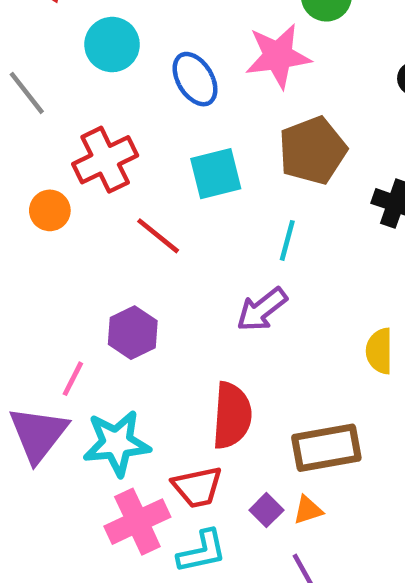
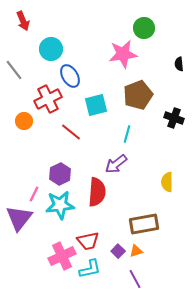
blue ellipse: (195, 79) -> (70, 76), moved
red semicircle: (232, 416) -> (97, 192), moved
cyan star: (117, 443) -> (60, 205), moved

